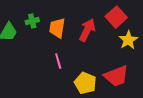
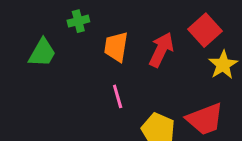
green cross: (32, 21) -> (78, 21), moved

